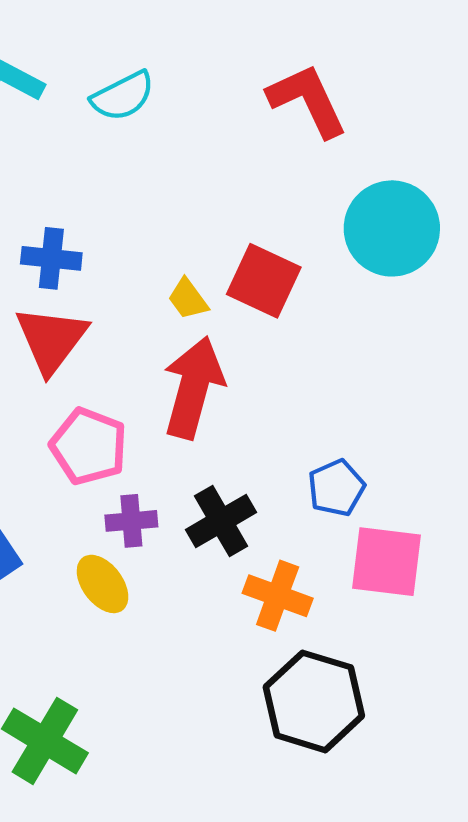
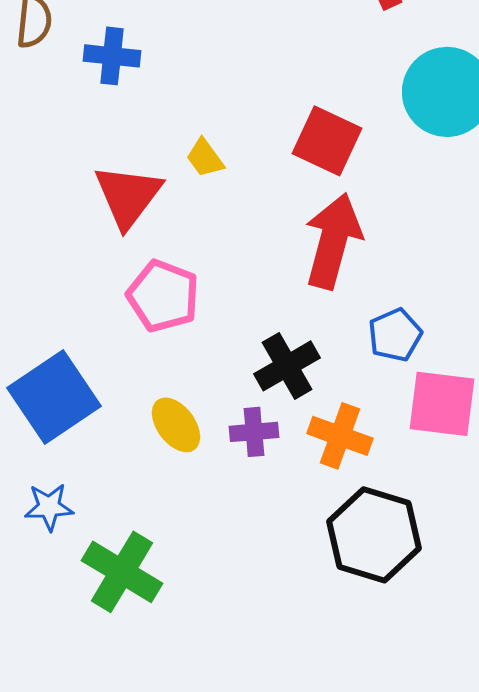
blue cross: (51, 258) -> (112, 56), moved
yellow trapezoid: (188, 299) -> (205, 158), moved
red arrow: (193, 388) -> (333, 241), moved
purple cross: (131, 521) -> (254, 432), moved

